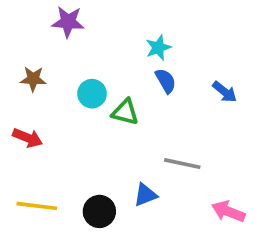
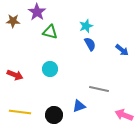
purple star: (68, 22) -> (37, 12), turned 30
brown star: (33, 79) -> (13, 21), moved
cyan circle: (92, 94) -> (50, 69), moved
green triangle: (125, 112) -> (50, 32), moved

